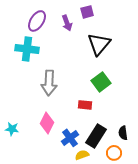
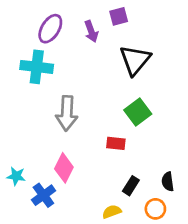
black rectangle: (96, 136) -> (131, 186), size x0.6
blue cross: (70, 138) -> (43, 195), moved

